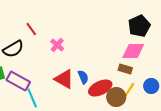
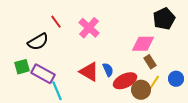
pink cross: (57, 45) -> (89, 28), moved, size x1.5
pink diamond: (133, 51) -> (143, 44), moved
brown rectangle: (125, 69) -> (150, 62), turned 40

